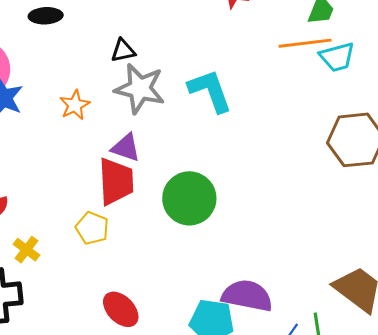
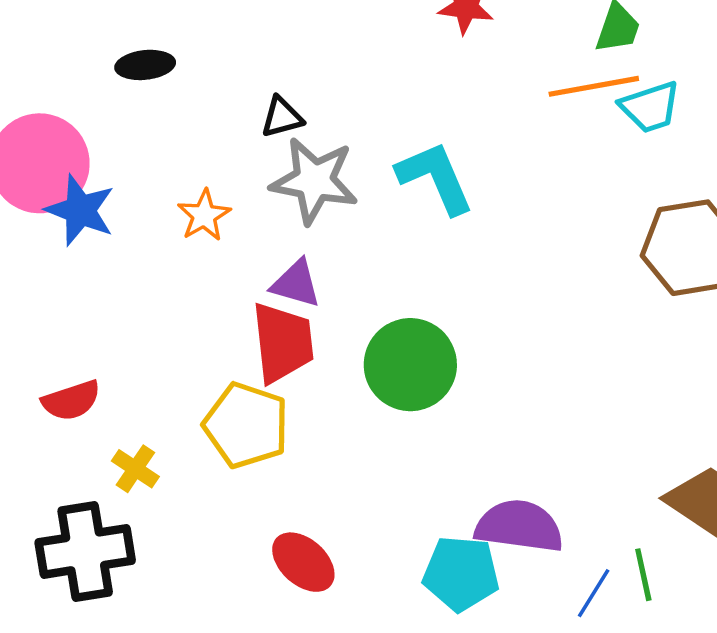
yellow pentagon: (92, 228) -> (246, 425), size x1.5

